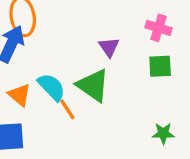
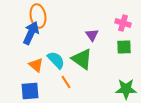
orange line: (67, 109) -> (66, 82), moved
green star: (163, 133) -> (126, 89), size x1.5

